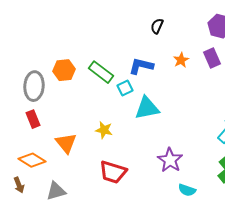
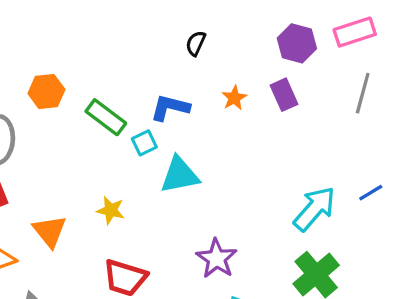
orange hexagon: (64, 70) -> (46, 92), moved

